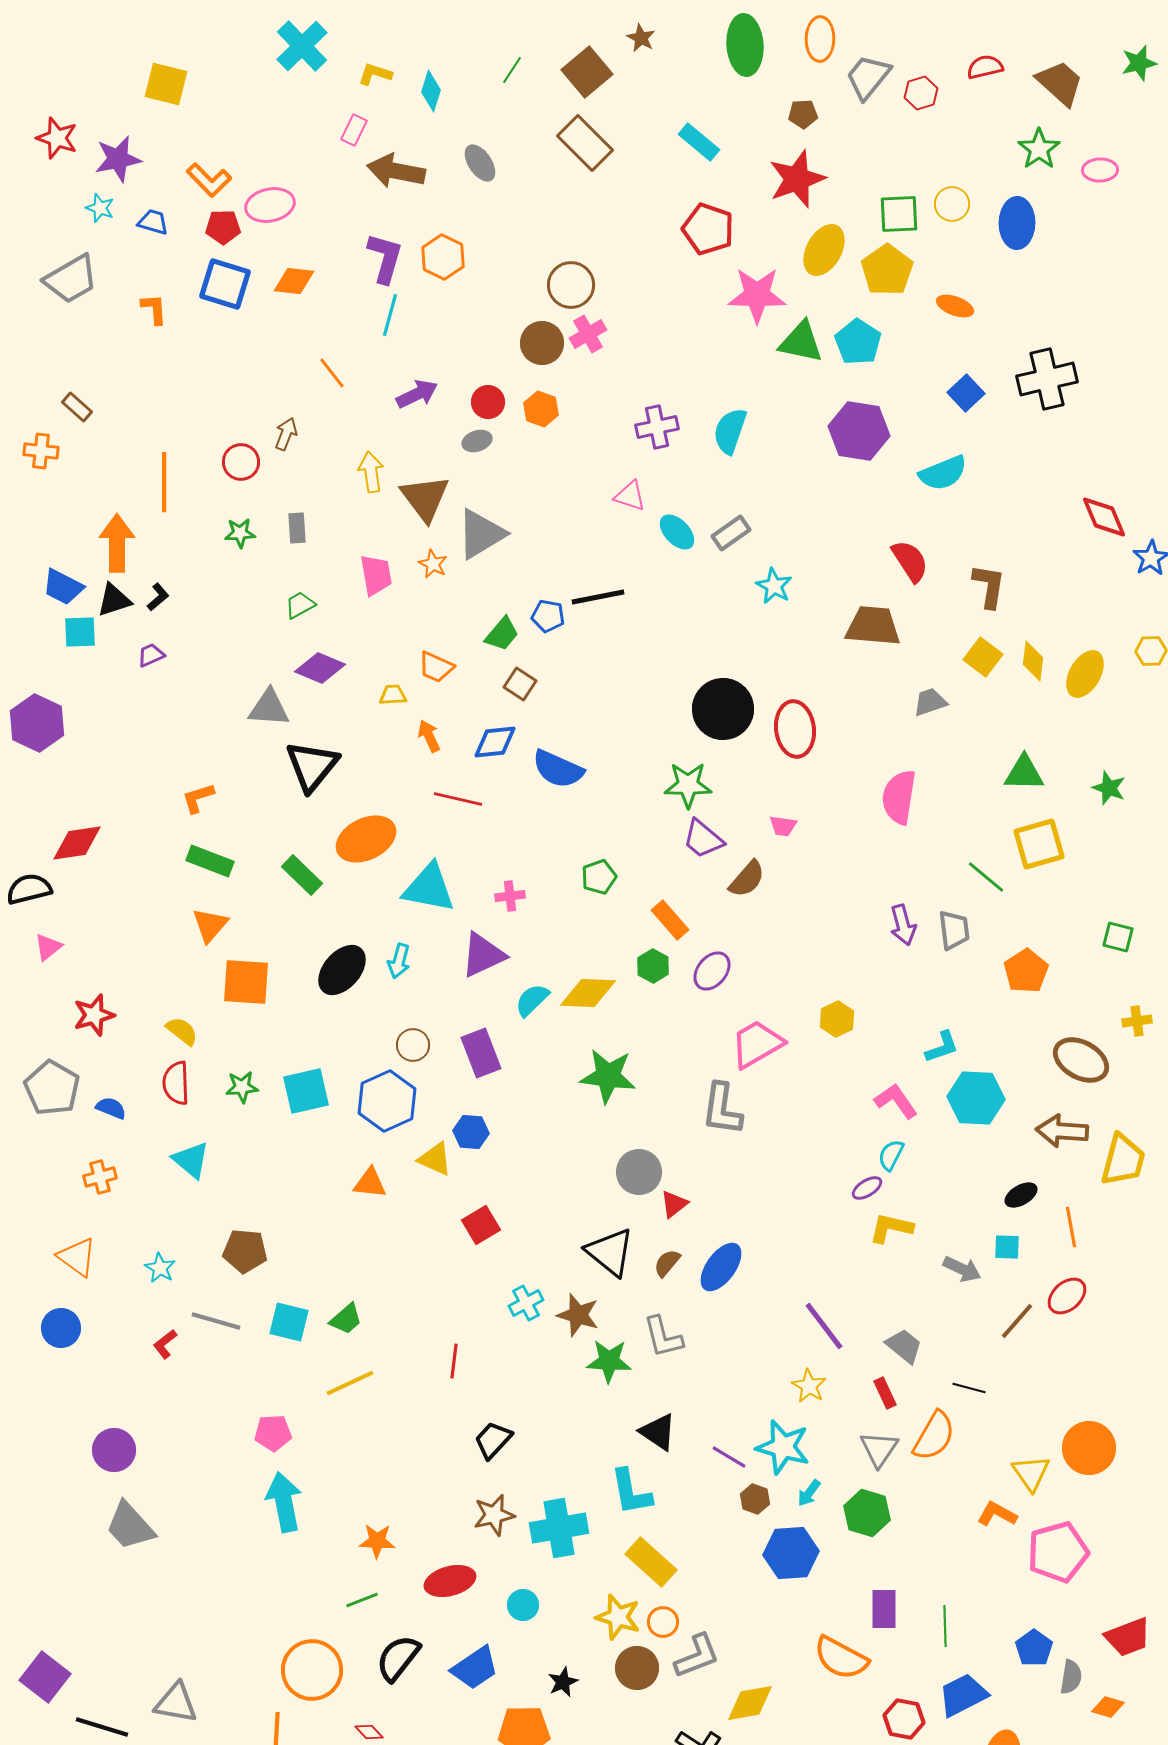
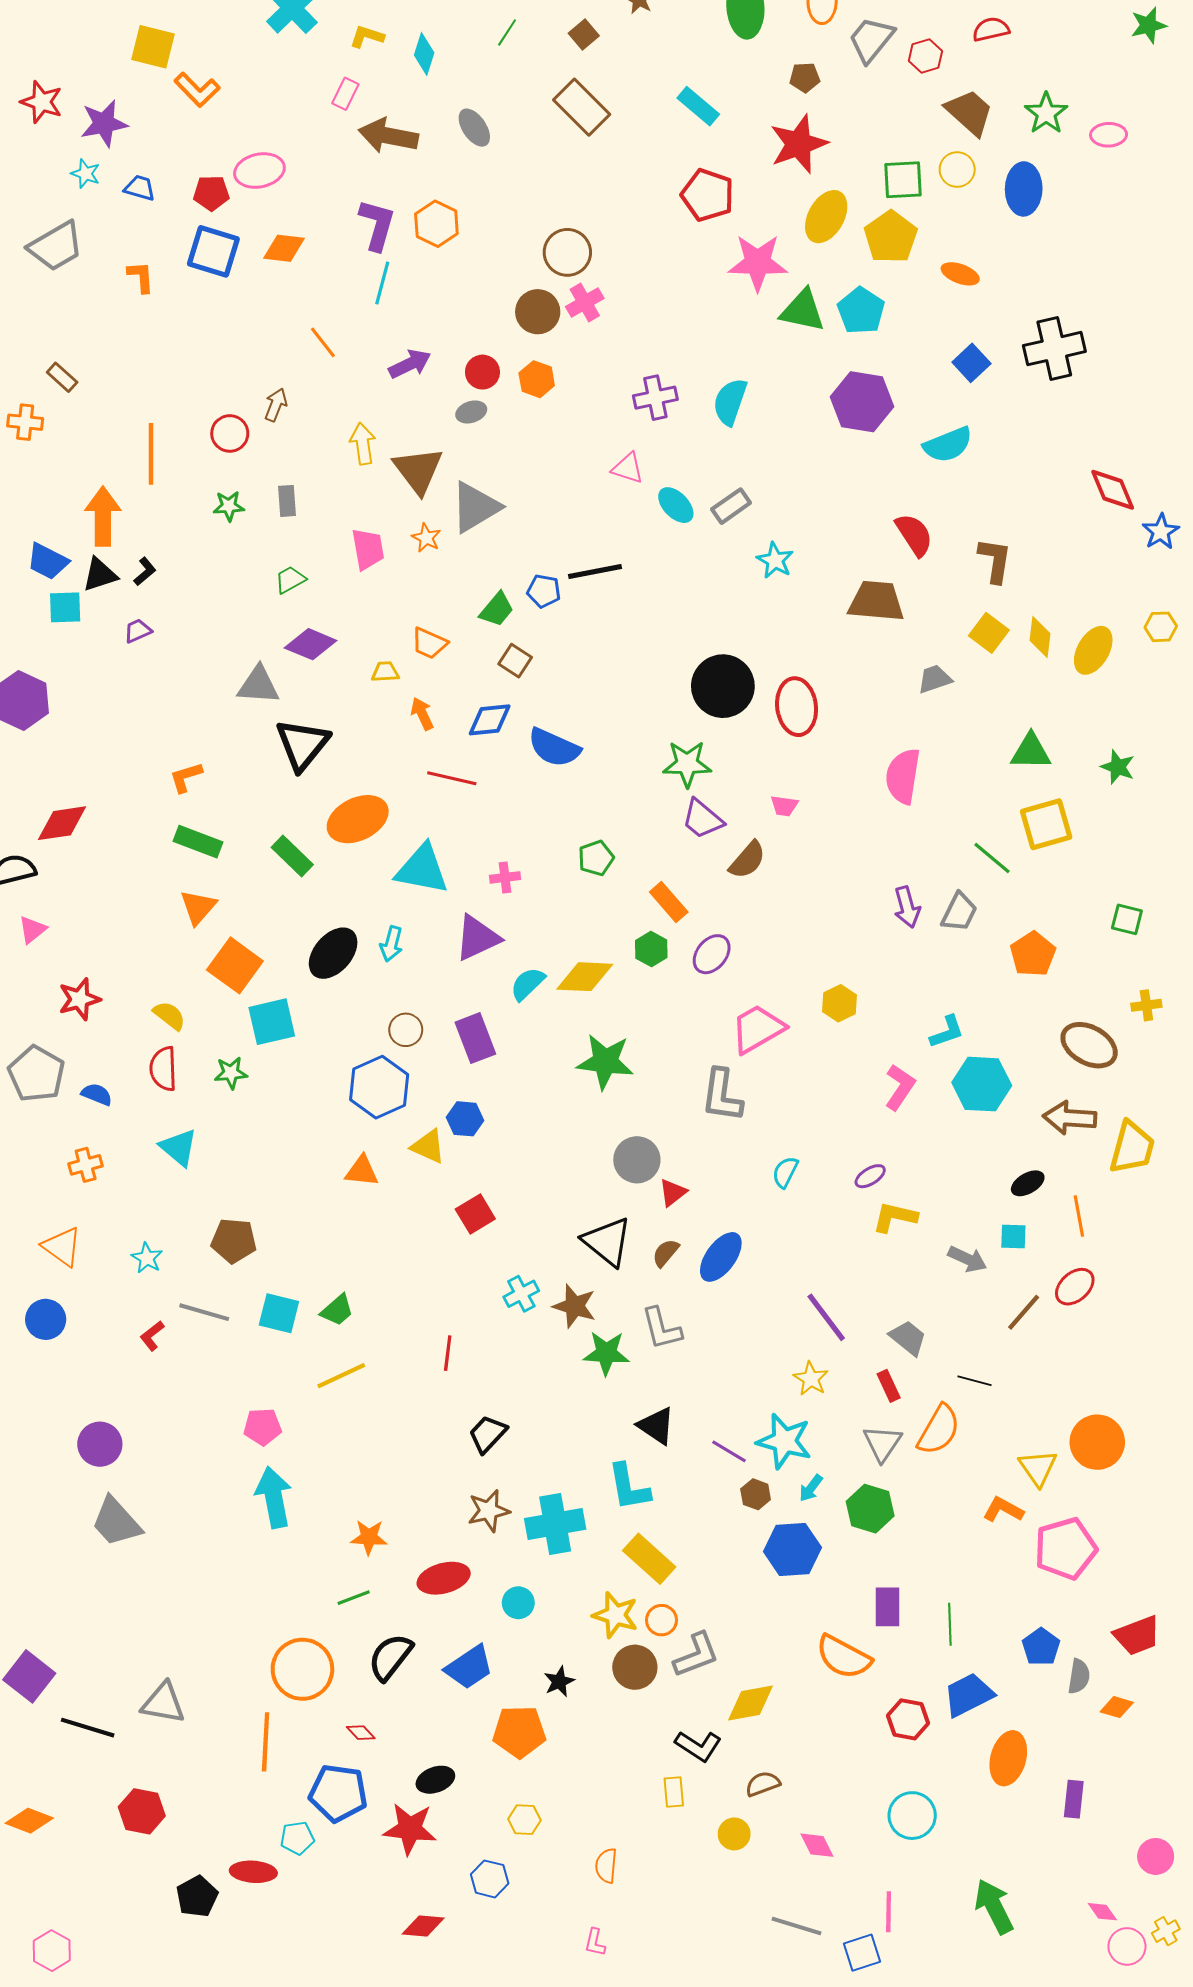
brown square: (587, 72) -> (584, 34), size x0.6
brown trapezoid: (1060, 83) -> (969, 112), moved
orange L-shape: (209, 180) -> (197, 90), moved
gray trapezoid: (954, 930) -> (959, 912), turned 33
orange square: (246, 982) -> (235, 965), turned 32
cyan square: (306, 1091) -> (272, 1022), moved
pink L-shape: (896, 1101) -> (900, 1087), turned 69
cyan semicircle: (891, 1155) -> (785, 1172), moved

